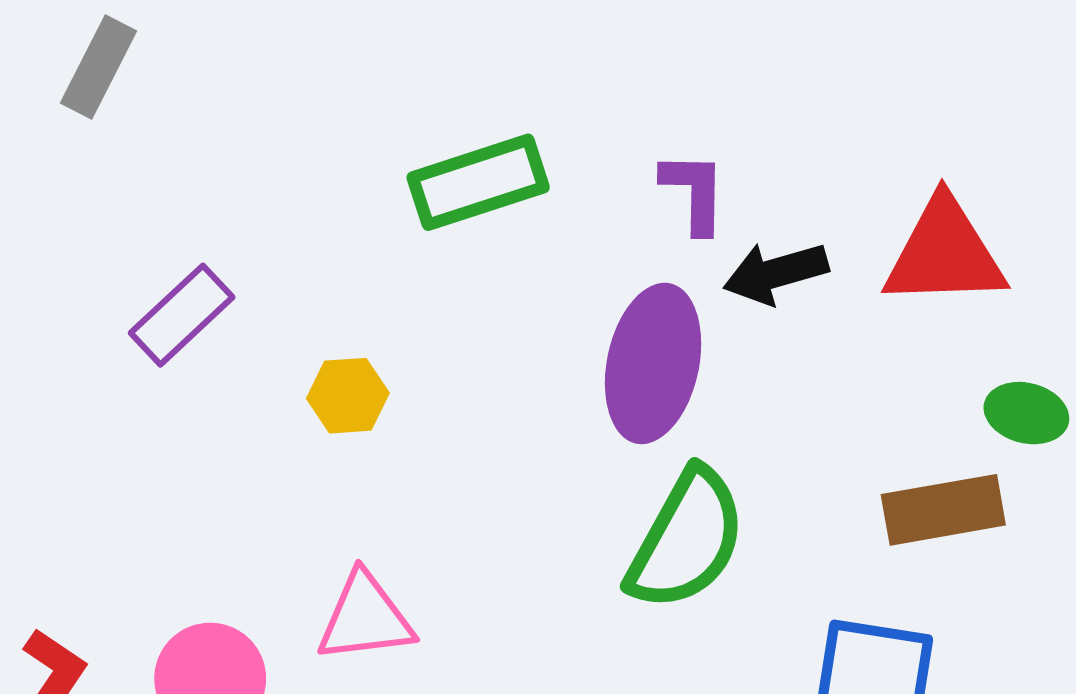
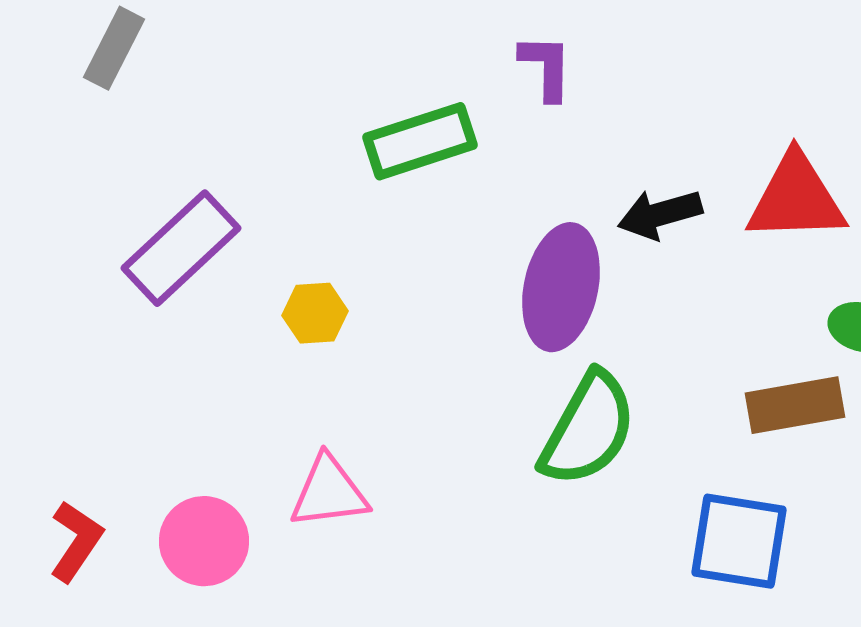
purple L-shape: (694, 192) -> (546, 67), moved
purple rectangle: (182, 315) -> (181, 248), size x1.4

